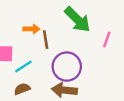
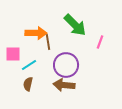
orange arrow: (32, 29) -> (36, 33), size x1.5
brown semicircle: (22, 89) -> (28, 84), turned -56

